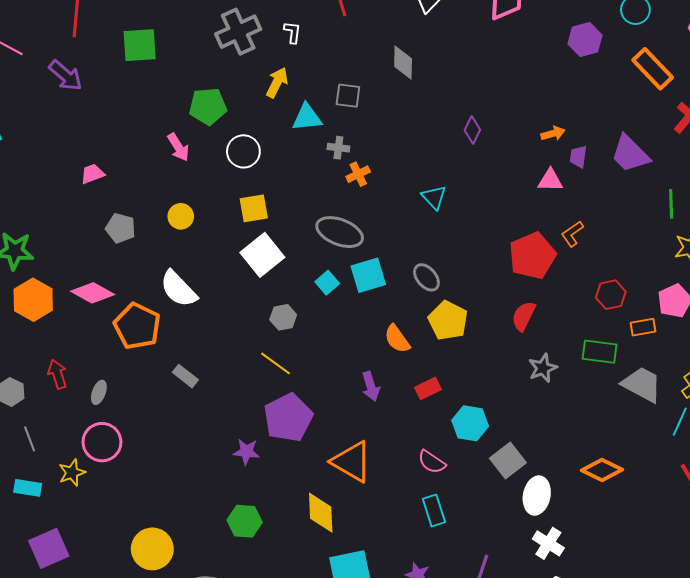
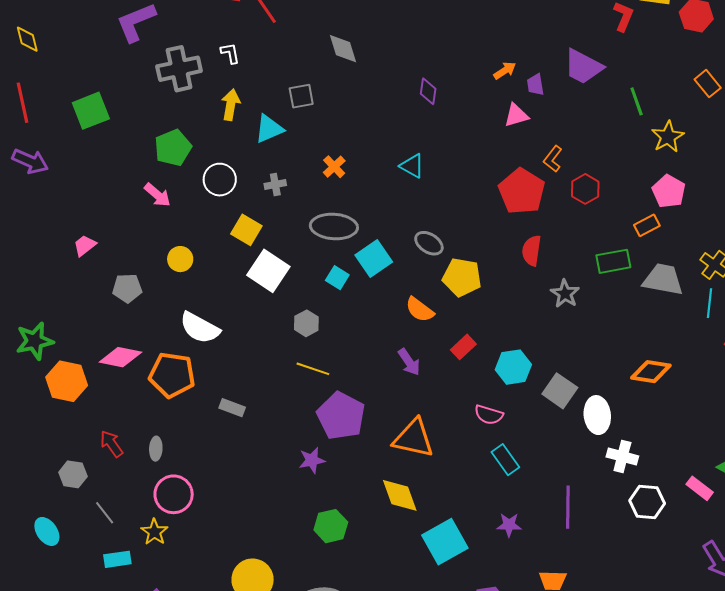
gray cross: (238, 32) -> (179, 69), turned 30
gray cross: (338, 148) -> (275, 185), moved
yellow square: (254, 208) -> (246, 230), turned -32
red hexagon: (611, 295) -> (585, 189), moved

